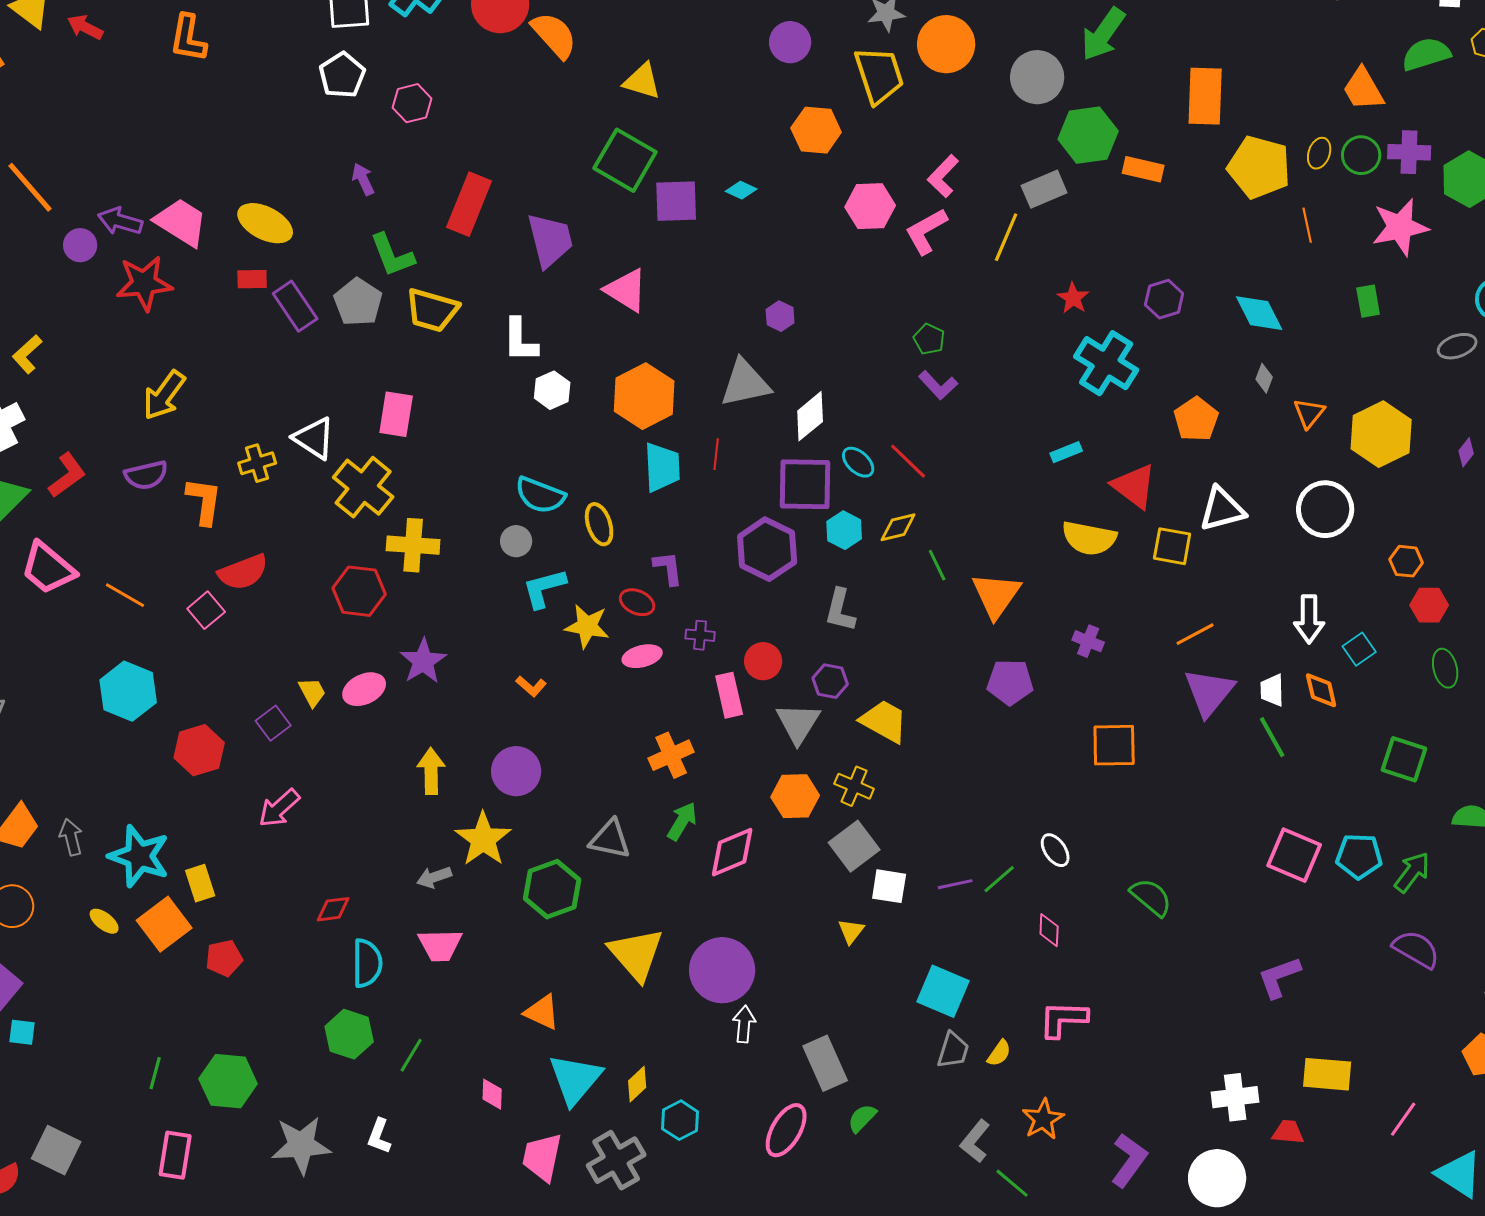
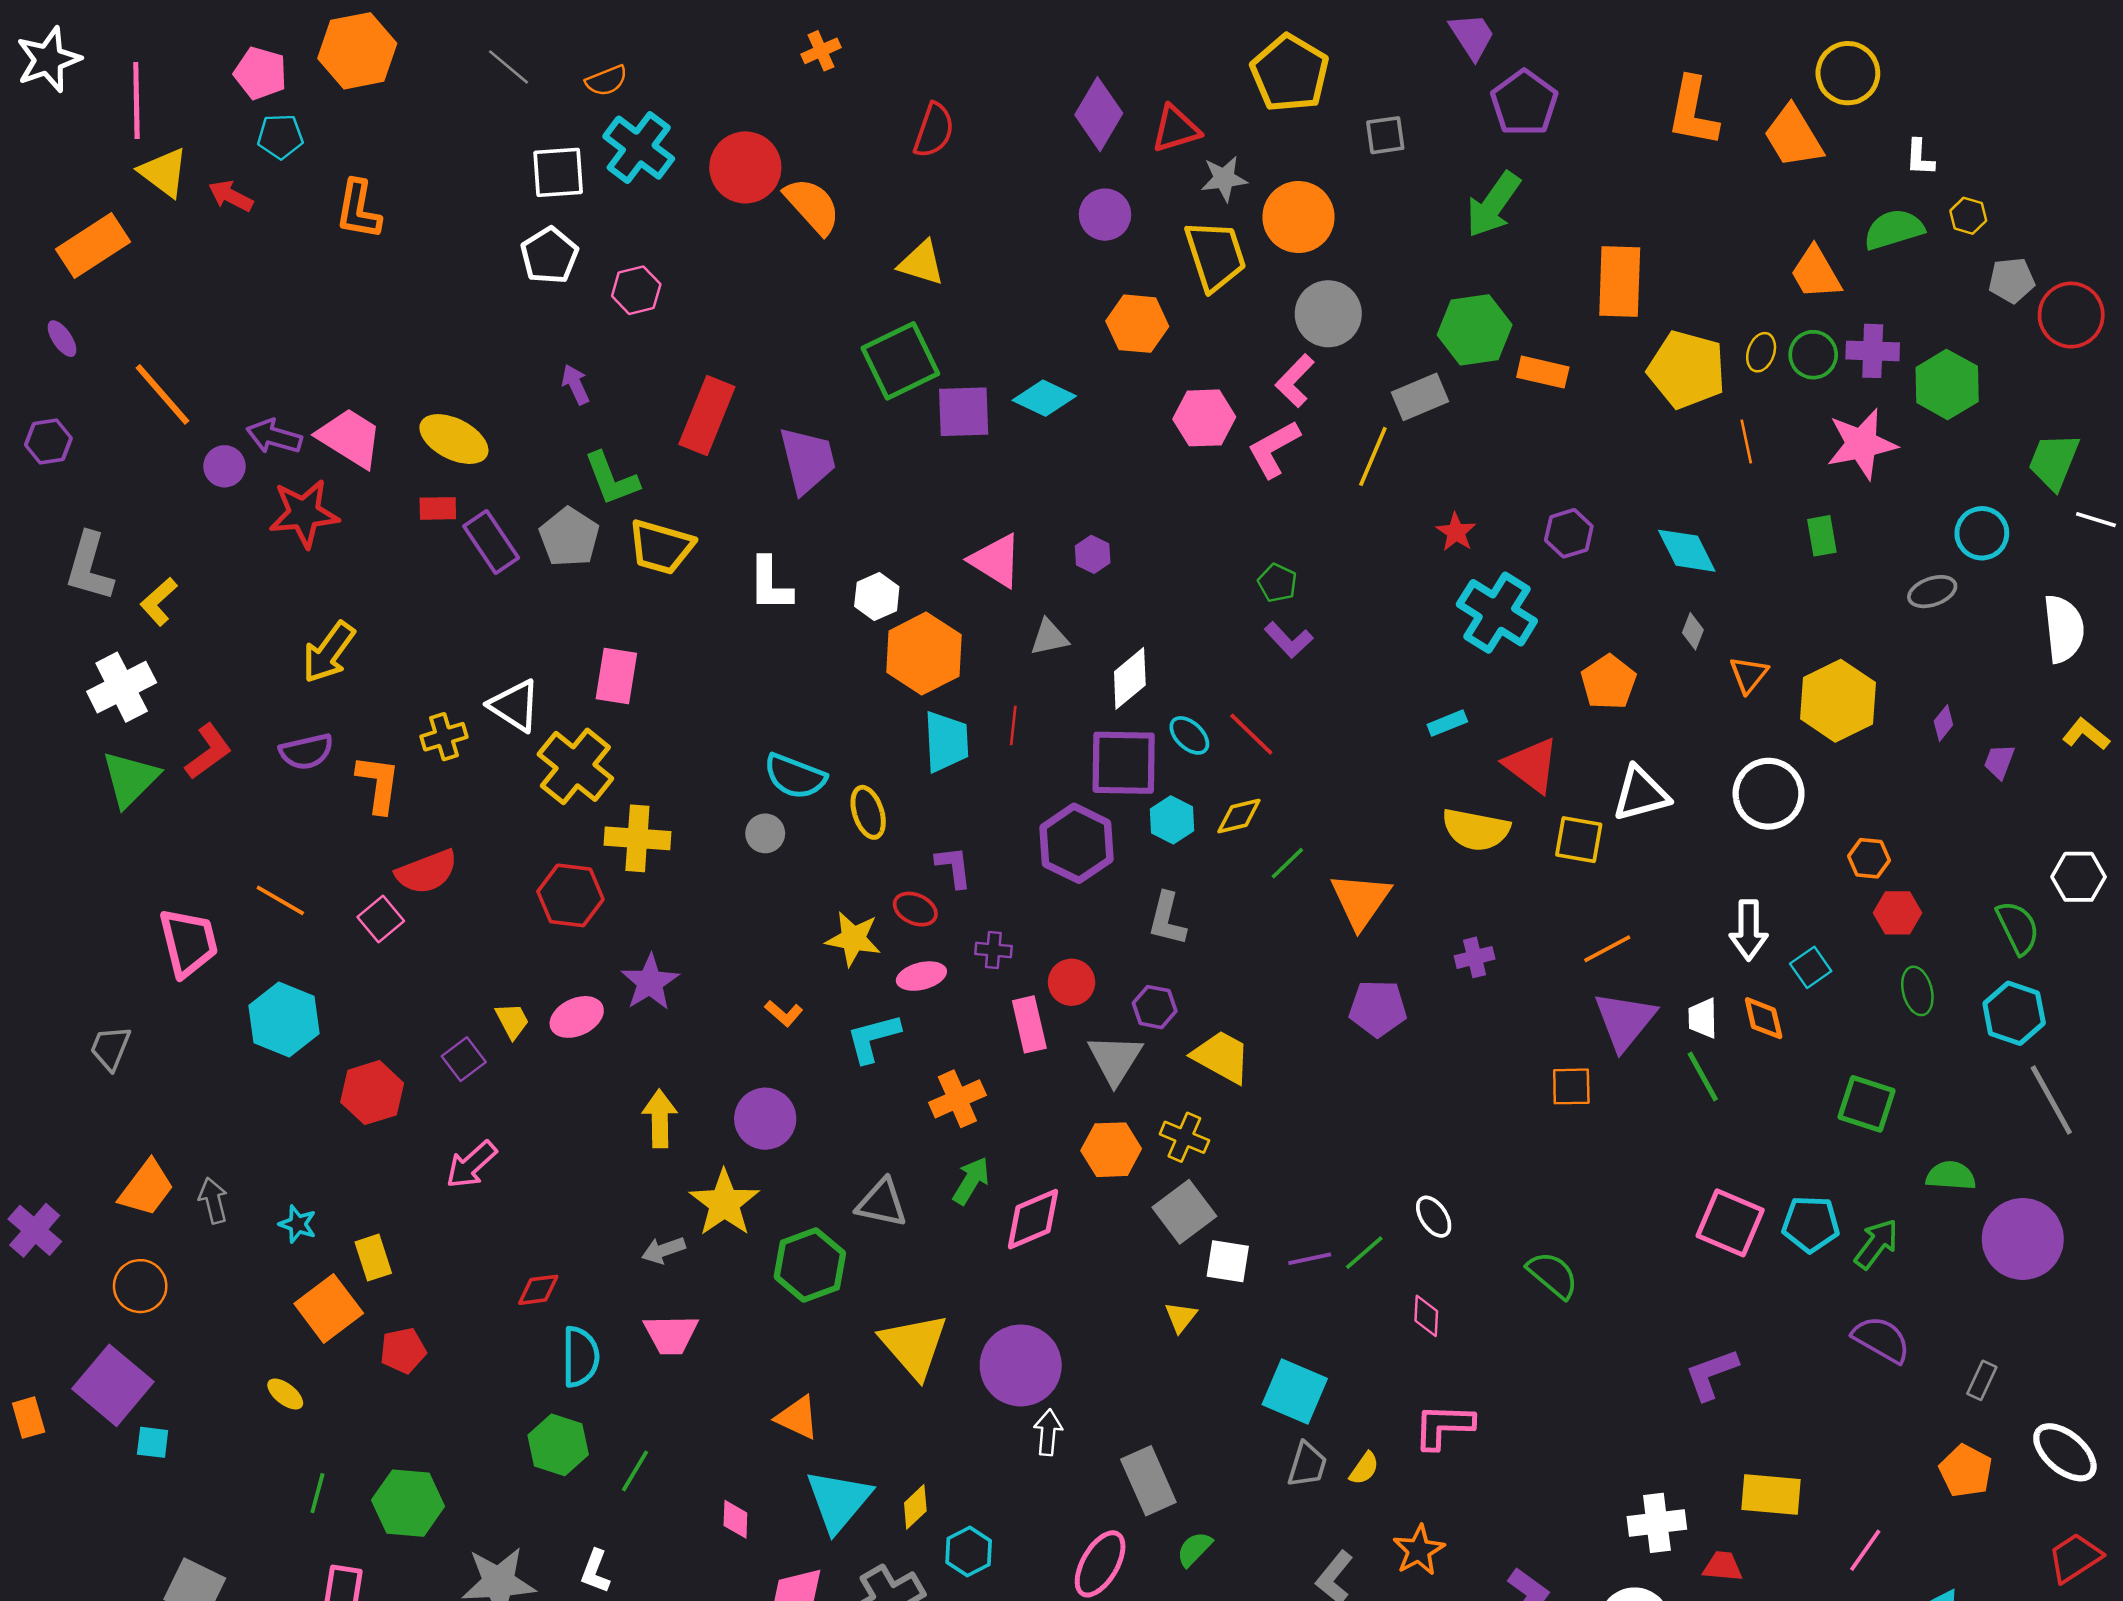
gray circle: (1037, 77) -> (1328, 314), moved
green square: (625, 160) -> (900, 361), turned 34
cyan diamond: (741, 190) -> (1044, 398), size x1.6
pink triangle: (626, 290) -> (996, 561), moved
gray triangle: (745, 383) -> (1049, 637), size x0.6
white hexagon: (552, 390) -> (877, 597), moved
green line: (937, 565) -> (1287, 863), turned 72
pink trapezoid: (48, 568) -> (189, 943), moved, turned -144
cyan L-shape: (544, 588) -> (873, 1038), moved
purple cross: (1088, 641) -> (1475, 957), turned -36
orange square: (1114, 745) -> (1571, 1086), moved, size x0.7
cyan star: (139, 856) -> (298, 1224), size x0.5
yellow ellipse: (104, 921) -> (285, 1394), moved

